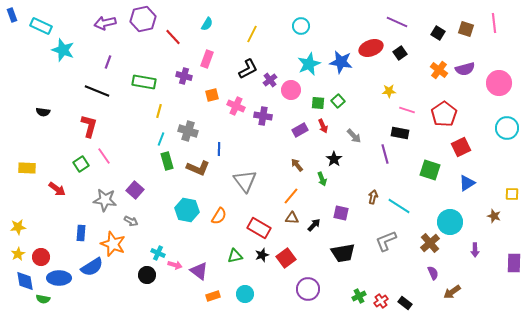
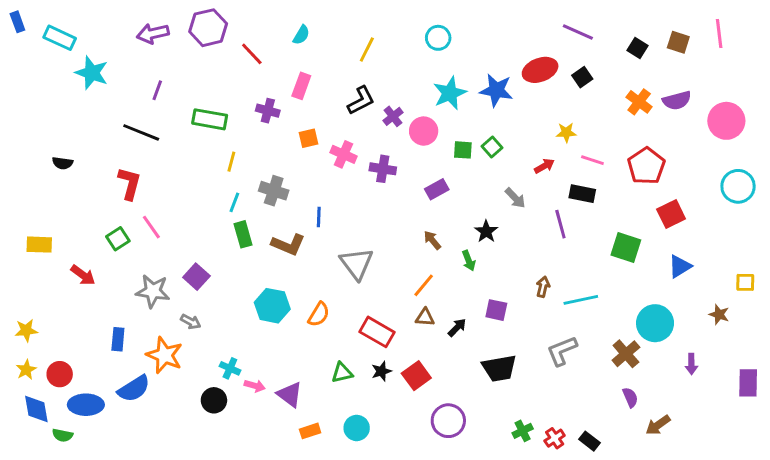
red arrow: (323, 126) -> (544, 166), moved, turned -96
cyan line: (399, 206) -> (581, 300), turned -45

